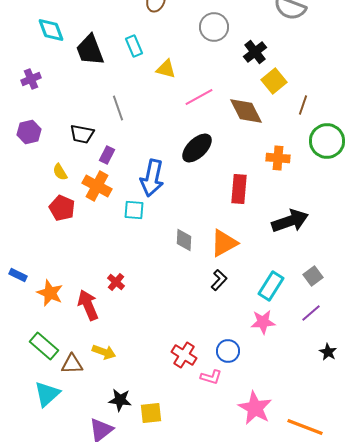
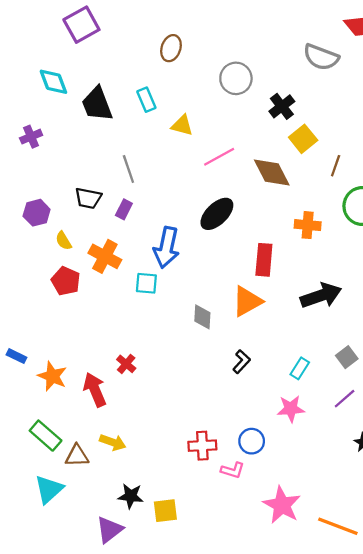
purple hexagon: (29, 132) -> (37, 213), moved
purple rectangle: (107, 155) -> (124, 209), moved
orange triangle: (224, 243) -> (247, 301), moved
cyan rectangle: (271, 286) -> (300, 368), size x0.7
red cross: (184, 355) -> (202, 446), turned -35

